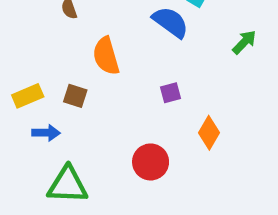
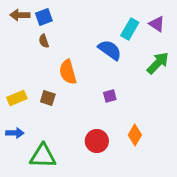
green arrow: (244, 42) -> (158, 63), size x1.4
blue arrow: (46, 133) -> (15, 133), moved
orange diamond: (209, 133) -> (135, 135), moved

